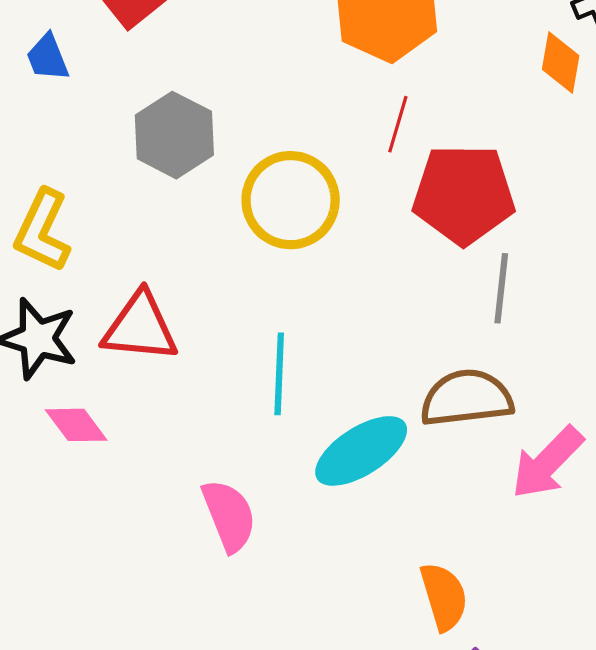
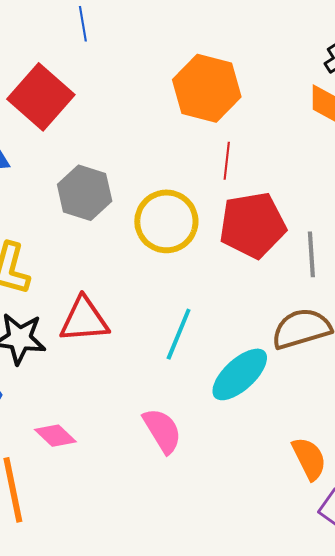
red pentagon: (464, 194) -> (253, 225), moved
cyan line: (279, 374) -> (179, 334), turned 30
pink diamond: (76, 425) -> (55, 436), moved

